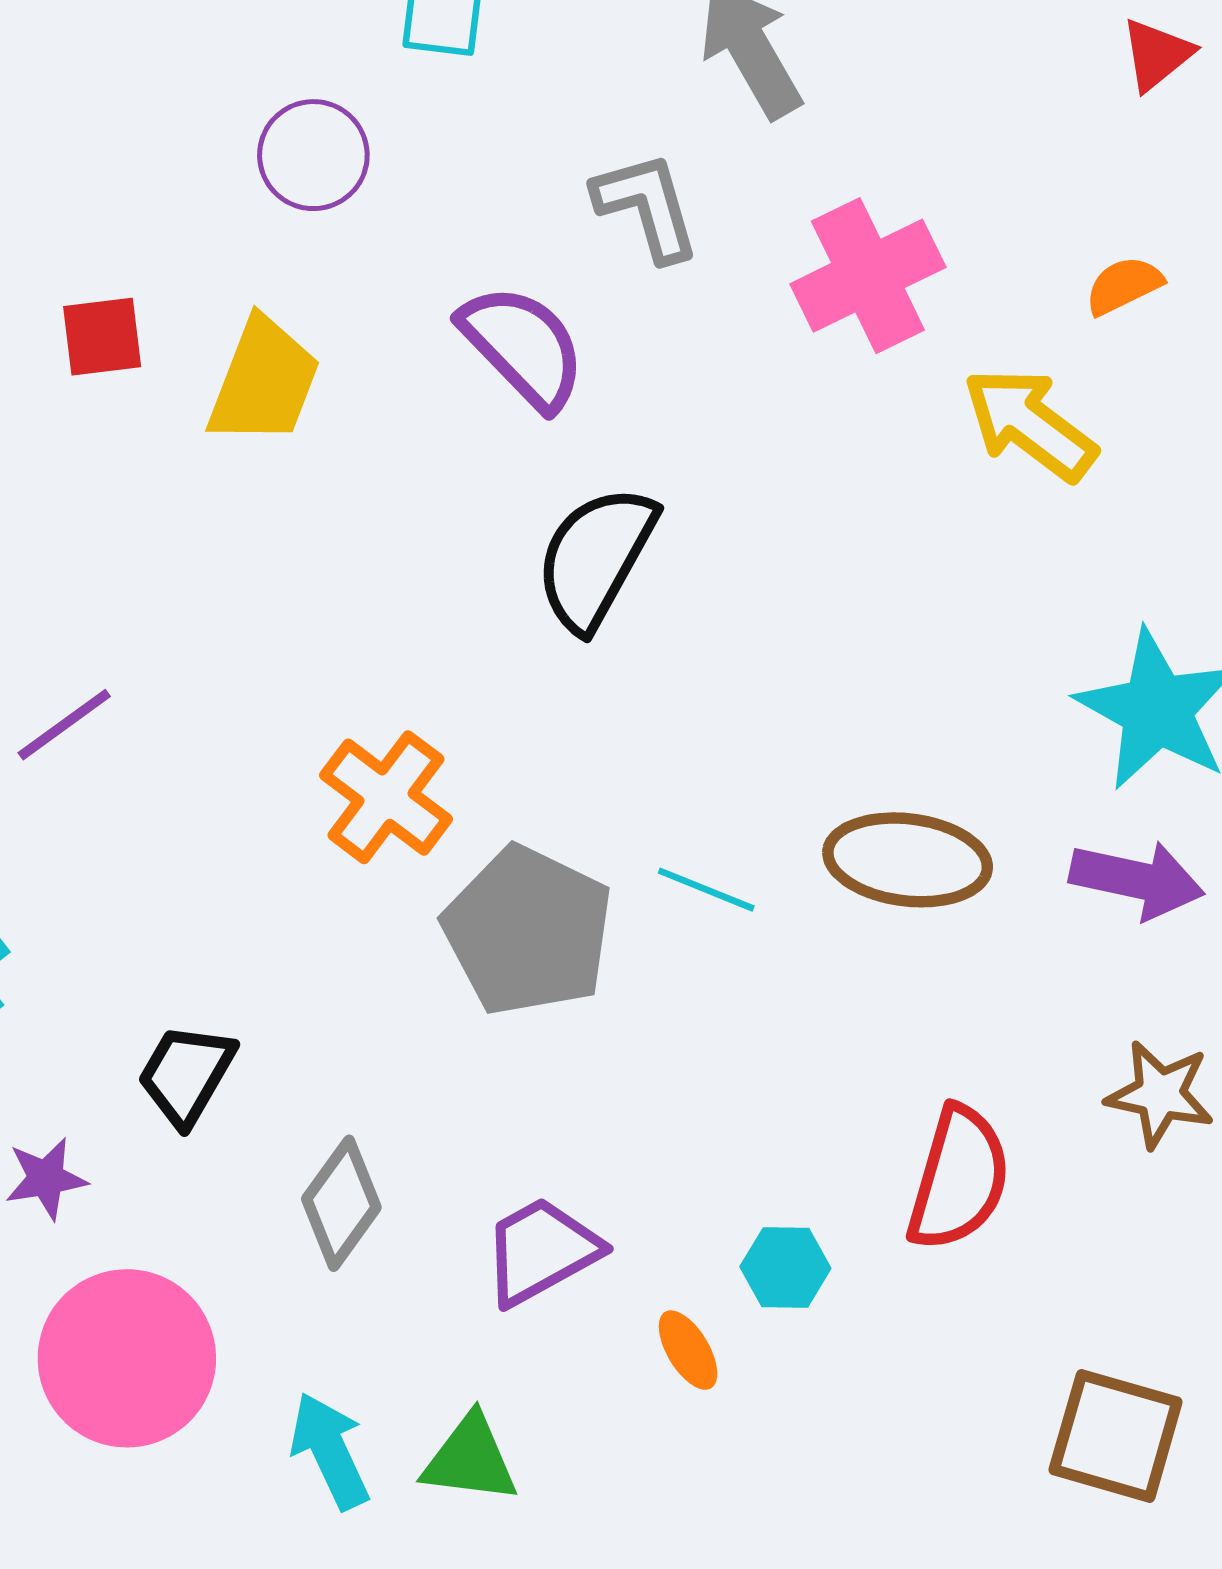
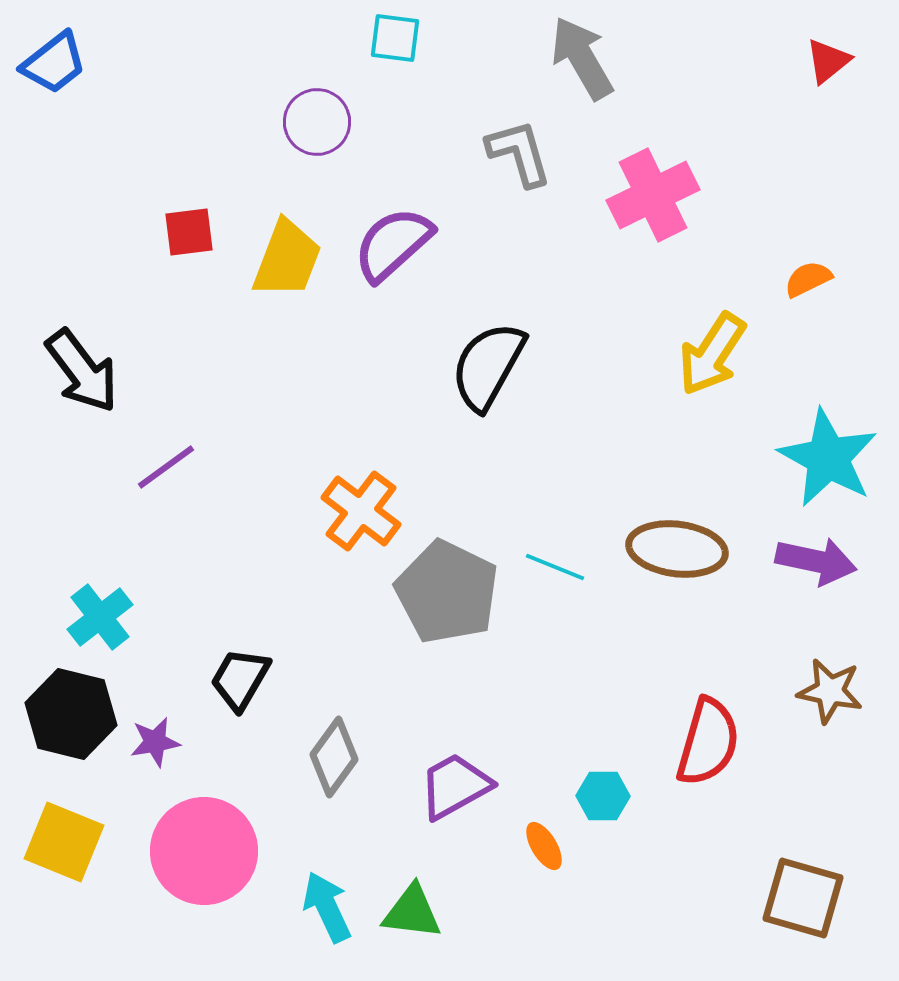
orange semicircle: (1124, 286) -> (808, 279), moved
purple semicircle: (523, 347) -> (393, 244), moved, turned -88
yellow arrow: (1030, 424) -> (712, 354), moved, turned -94

